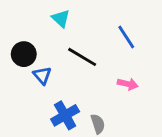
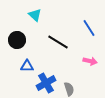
cyan triangle: (61, 18) -> (35, 15), moved
blue triangle: (42, 75) -> (27, 66), moved, turned -48

